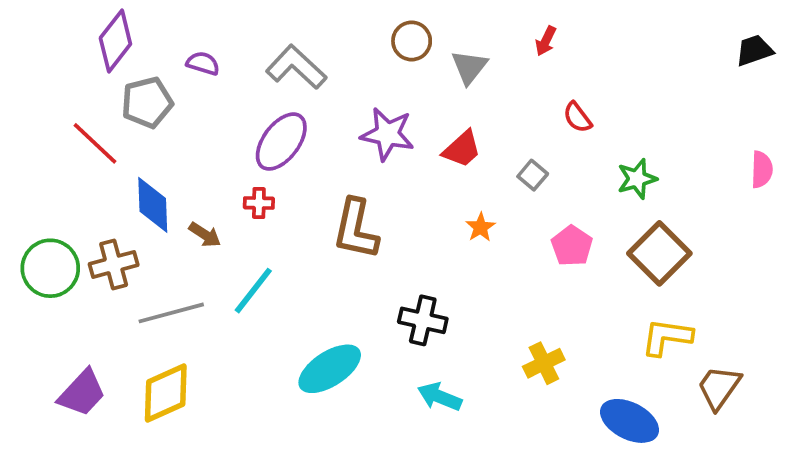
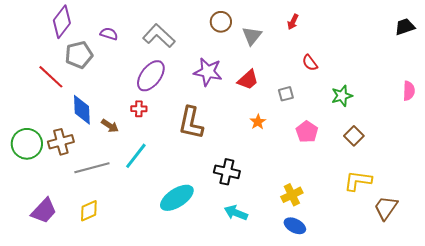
gray square: (533, 175) -> (286, 94), turned 35
brown square: (659, 253) -> (354, 136), size x0.6
yellow diamond: (166, 393) -> (89, 211), size x0.7
blue ellipse: (630, 421) -> (295, 226), moved, size x0.7

